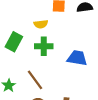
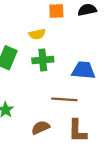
brown line: (35, 80) -> (64, 99), moved, turned -45

